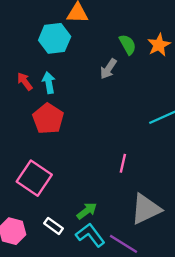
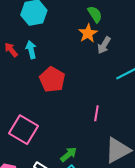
orange star: (159, 45) -> (88, 33), moved
gray arrow: (108, 69) -> (104, 45), moved
red pentagon: (48, 119) -> (52, 80), moved

